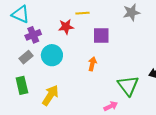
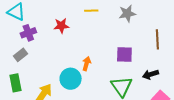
yellow line: (82, 13) -> (91, 11), moved
purple square: (101, 35) -> (124, 54), moved
cyan circle: (52, 55) -> (71, 79), moved

